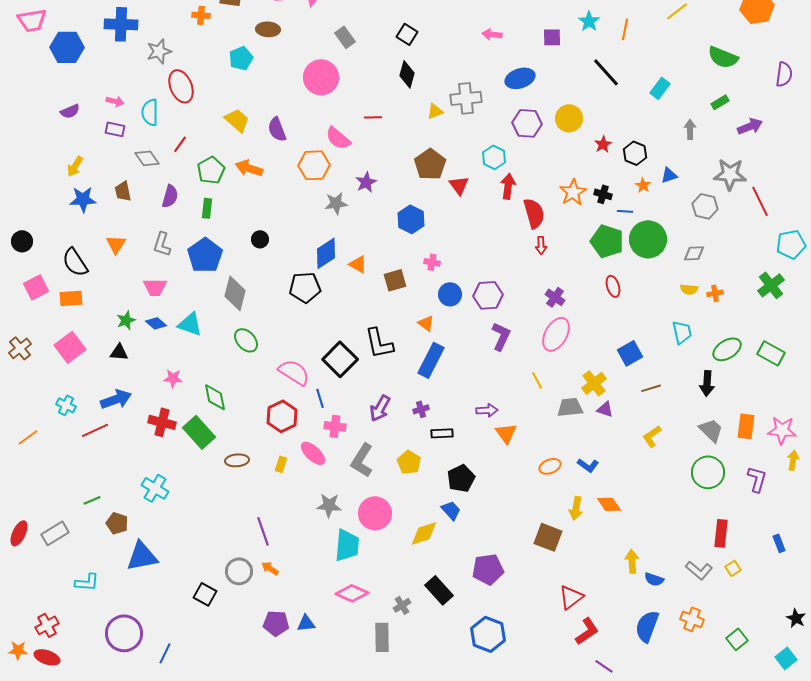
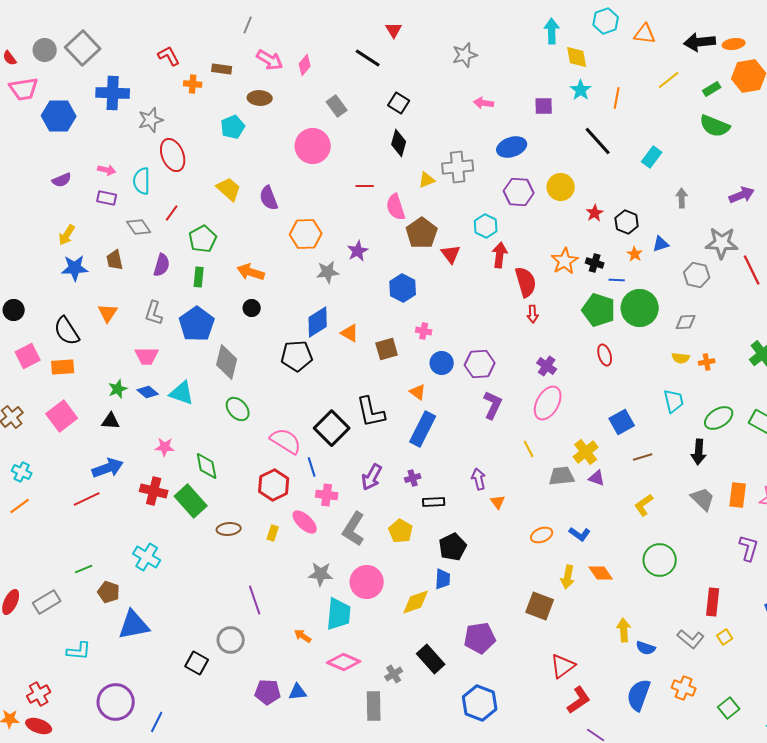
green rectangle: (720, 102) -> (712, 89), moved
pink semicircle: (338, 138) -> (396, 207), moved, turned 32
orange arrow: (249, 168) -> (251, 272), moved
cyan cross: (66, 405) -> (22, 472), moved
purple arrow: (487, 410) -> (479, 479), turned -100
orange triangle: (506, 433) -> (498, 502), size x0.7
green circle: (708, 472) -> (660, 560), moved
blue trapezoid: (451, 510) -> (443, 579), turned 45
orange arrow: (270, 568) -> (303, 636), moved

